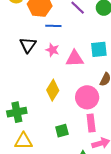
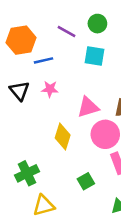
cyan square: (99, 49) -> (95, 56), moved, turned 30
pink triangle: (75, 59) -> (88, 107), moved

